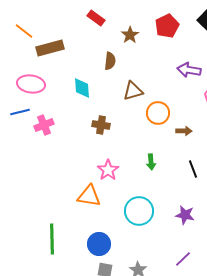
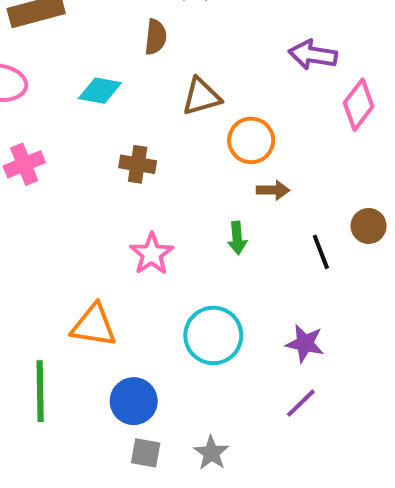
cyan diamond: (82, 88) -> (100, 91), turned -75
brown arrow: (184, 131) -> (273, 190), moved
orange triangle: (89, 196) -> (94, 325), moved
purple line: (183, 259) -> (301, 403), moved

